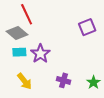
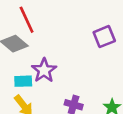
cyan rectangle: (19, 52) -> (23, 81), moved

